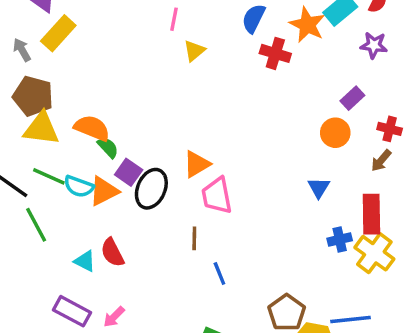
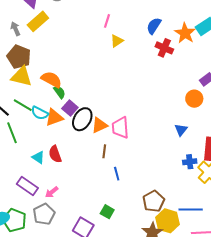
orange triangle: (197, 164) -> (100, 125), moved

